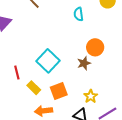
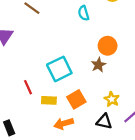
cyan square: (48, 61) -> (59, 69), turned 30
yellow rectangle: (34, 88) -> (49, 100), turned -32

